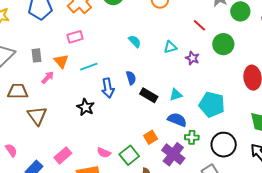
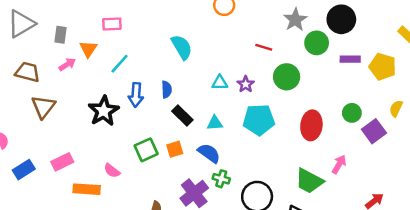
red line: (199, 25) -> (264, 47), turned -40
cyan semicircle: (135, 41) -> (182, 47), size x1.5
cyan triangle: (170, 47) -> (220, 83), moved
cyan line: (89, 67) -> (120, 64), turned -42
cyan pentagon: (212, 104) -> (259, 120), moved, turned -30
black star: (86, 107) -> (104, 111), size x1.4
orange square: (151, 137) -> (175, 149), moved
green square: (129, 155) -> (146, 150), moved

